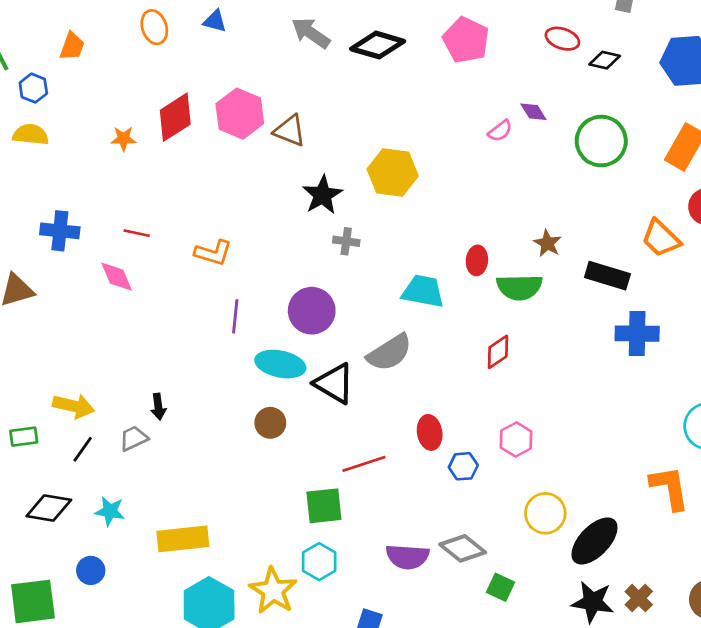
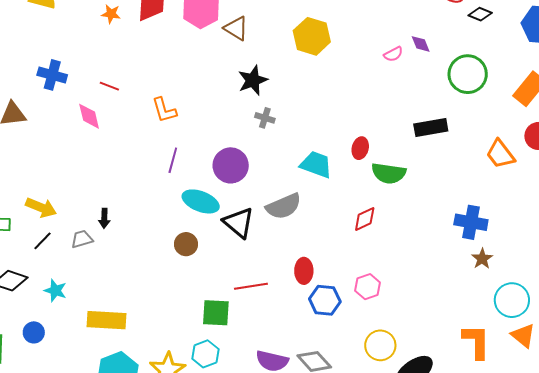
yellow hexagon: (393, 173) -> (312, 36), moved
brown star: (547, 243) -> (482, 259), moved
orange L-shape: (213, 253) -> (164, 110), turned 48
black rectangle: (607, 276) -> (431, 128), moved, turned -36
blue hexagon: (463, 466) -> (325, 300), size x1.4

